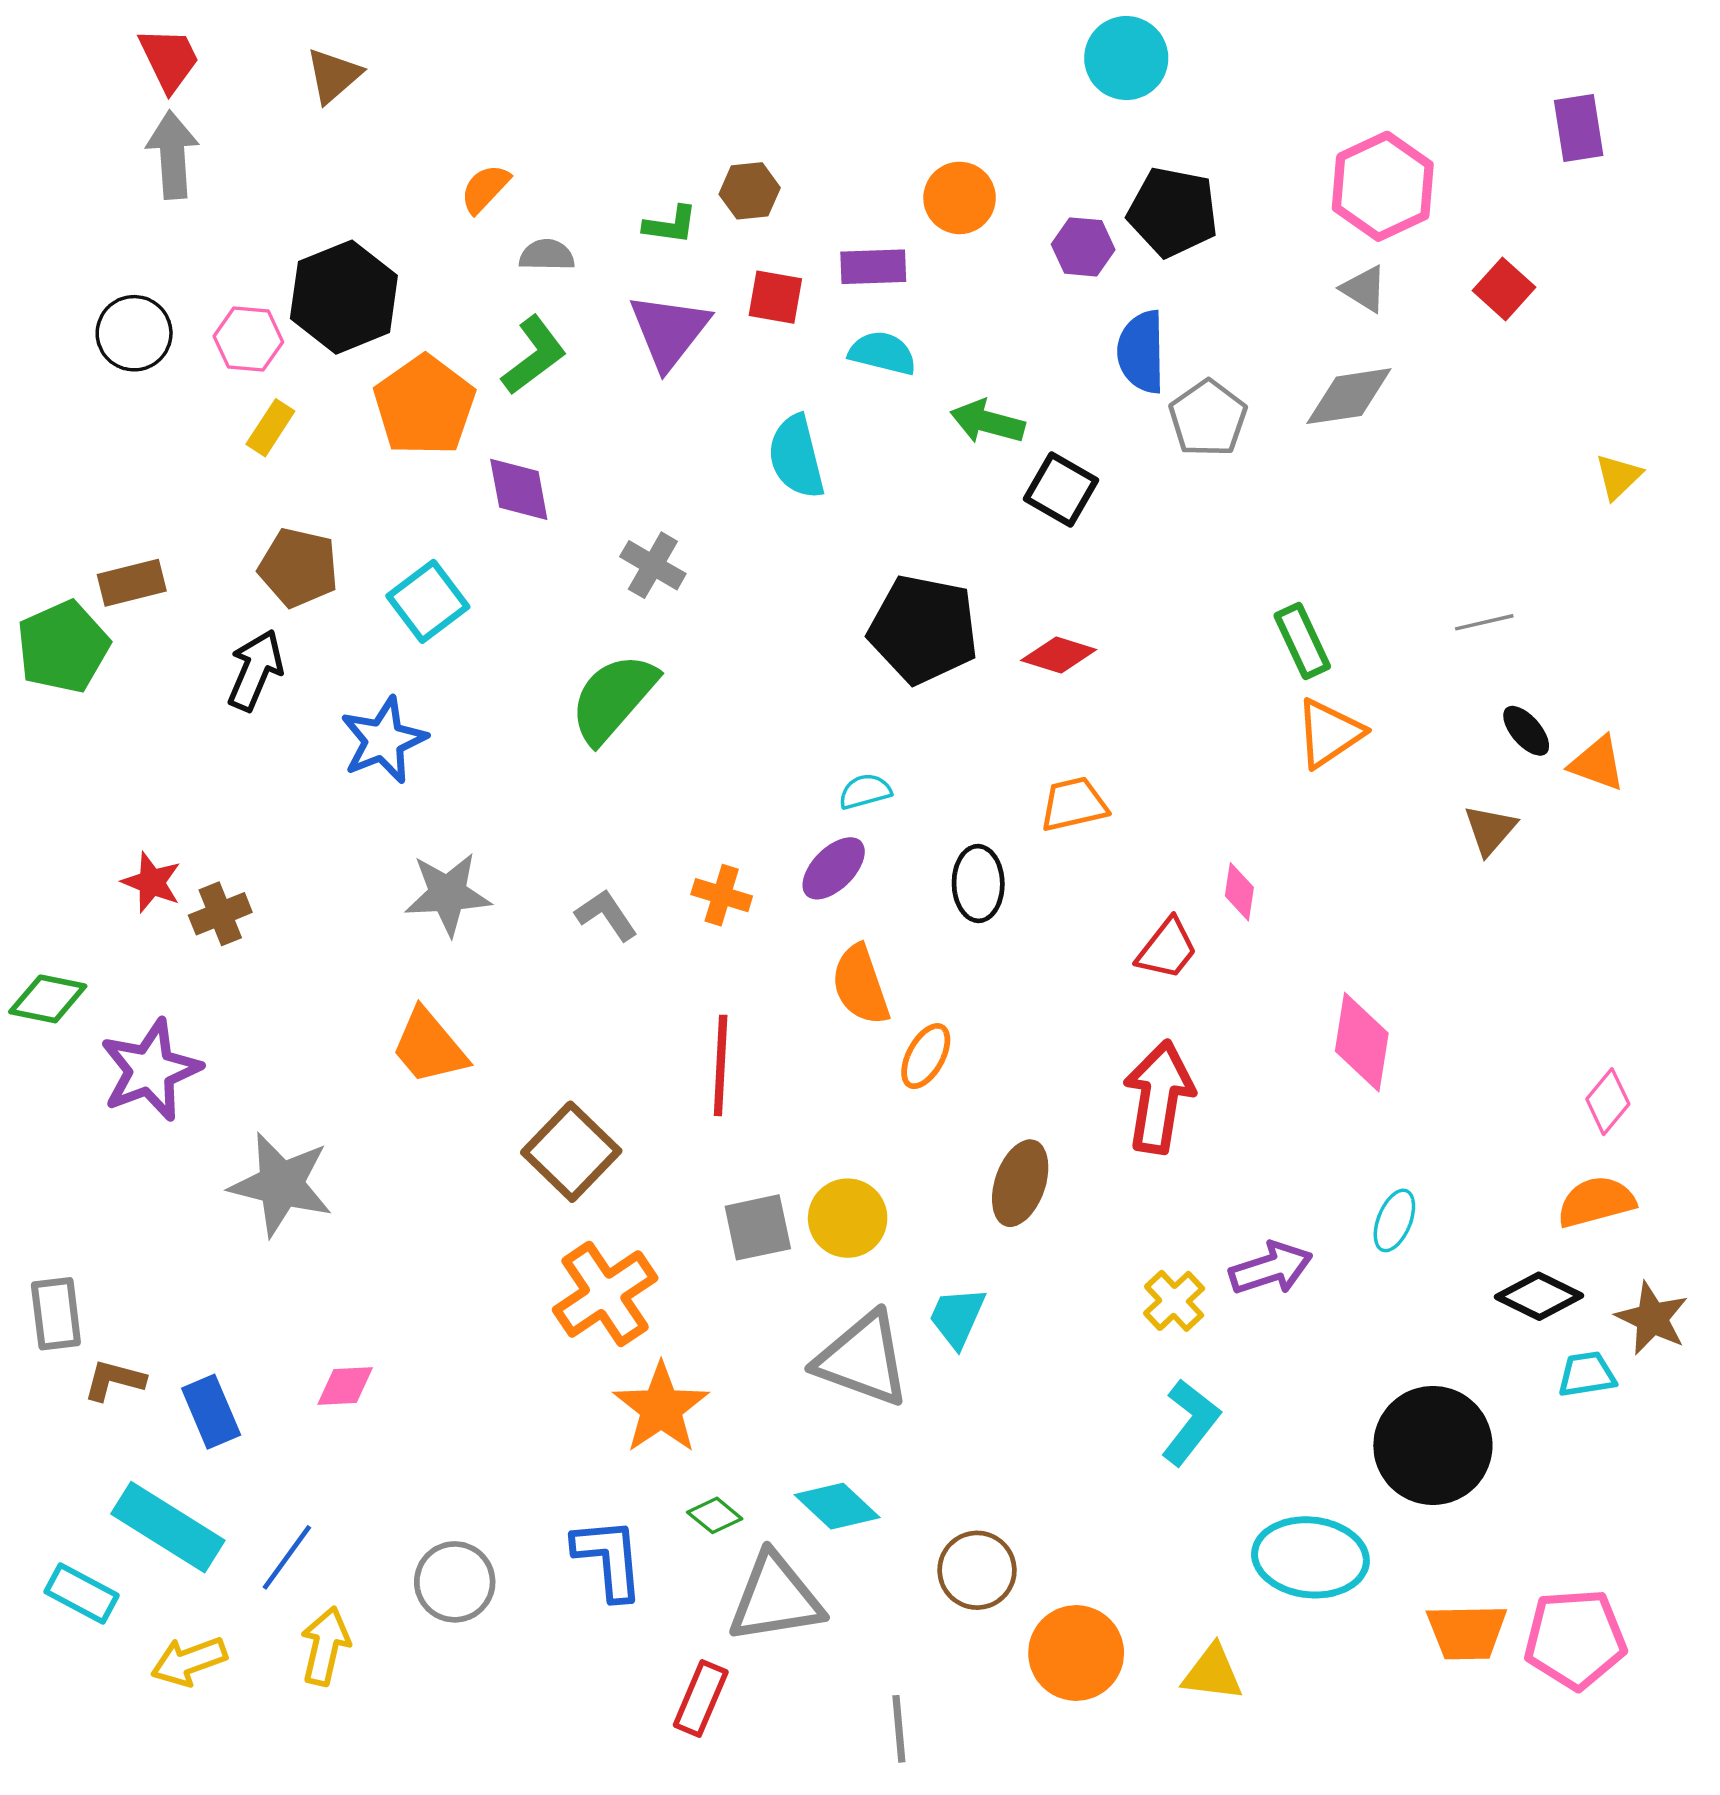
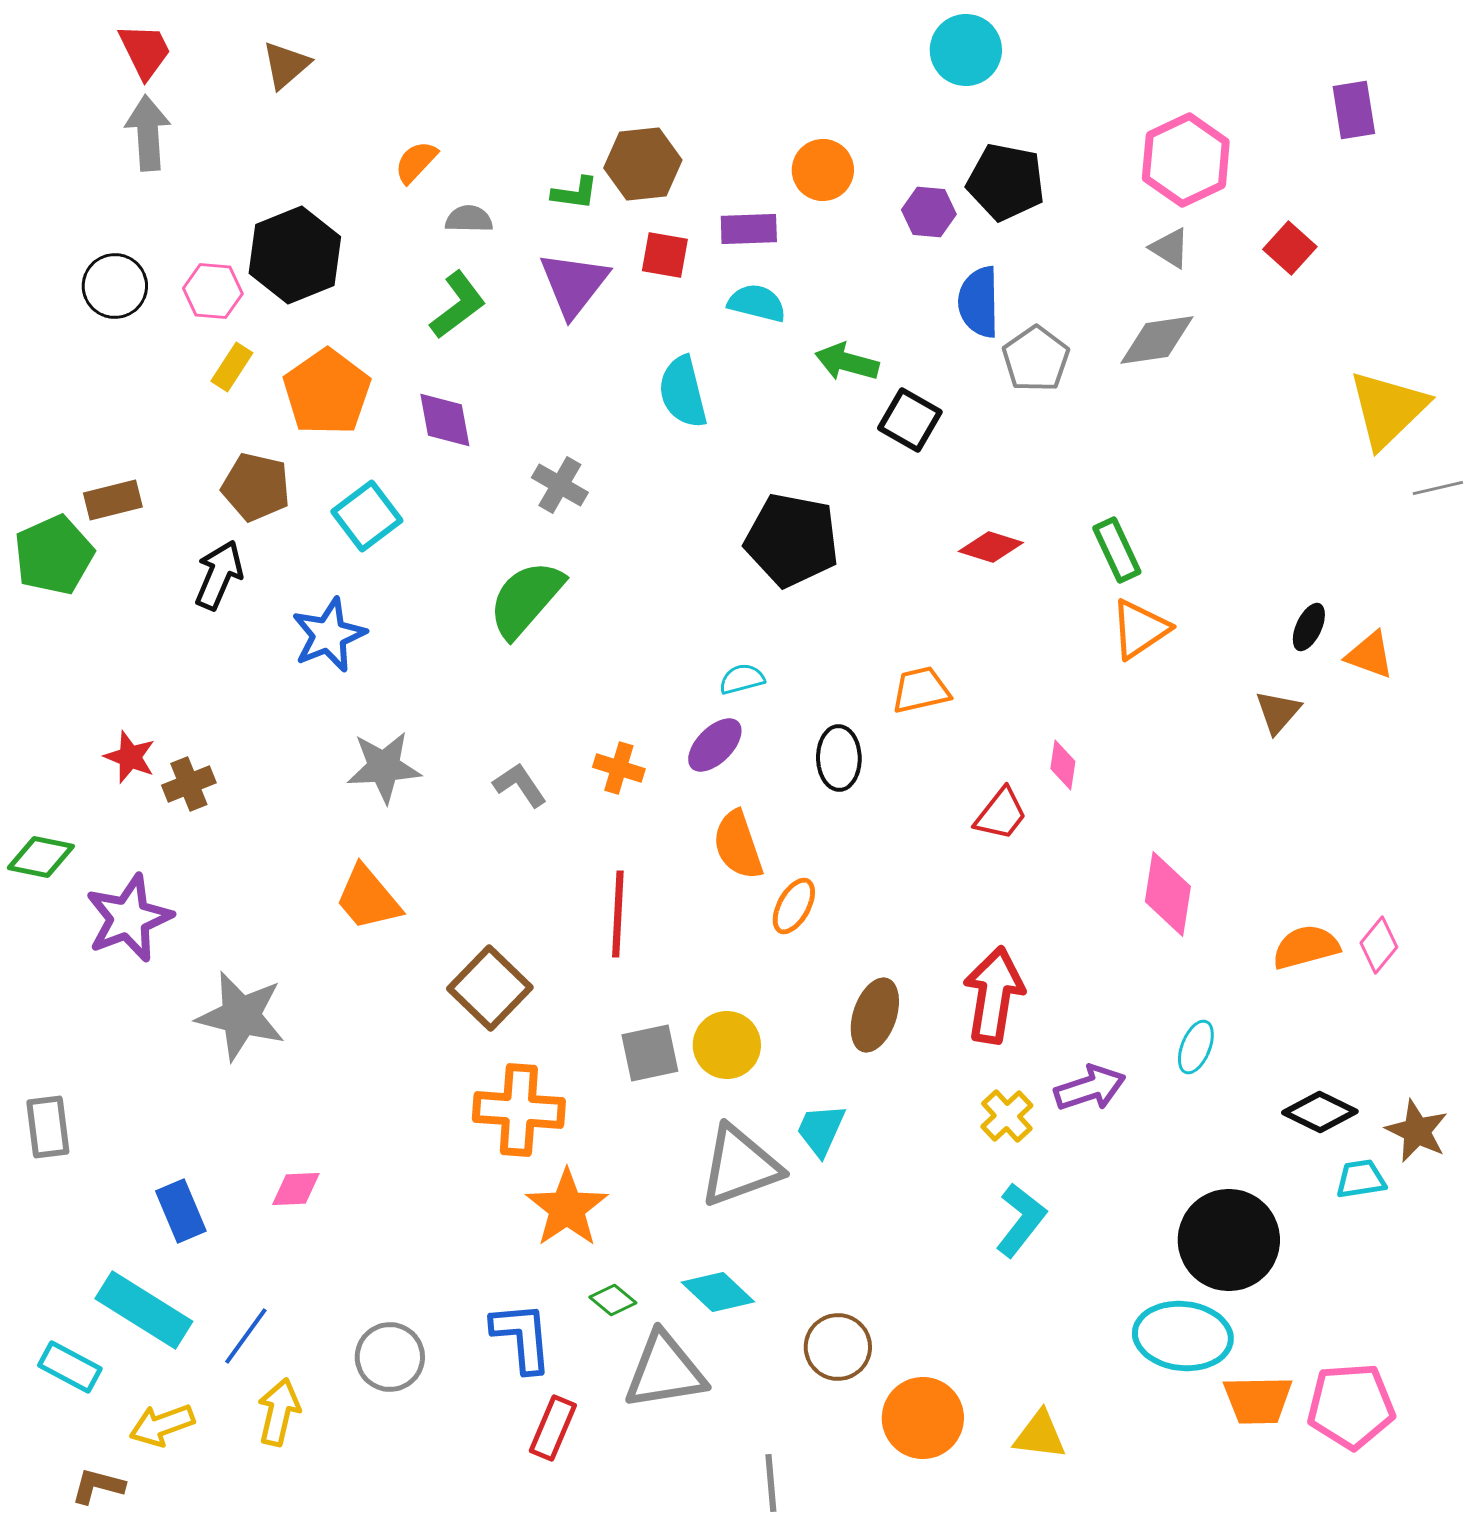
brown hexagon: (750, 191) -> (643, 164), size x1.5
orange pentagon: (424, 405) -> (327, 392), moved
yellow triangle: (1618, 477) -> (1388, 409), size x2.0
gray line: (1484, 622) -> (1438, 488), moved
red diamond: (1059, 655) -> (991, 547), moved
black ellipse: (1526, 731) -> (1309, 627), turned 66
red arrow: (1159, 1097) -> (994, 995), moved
orange semicircle: (1596, 1202) -> (1306, 947), moved
orange cross: (605, 1294) -> (519, 1110), turned 38
gray triangle: (863, 1359) -> (740, 1166), turned -40
brown L-shape: (114, 1380) -> (98, 1486), moved
cyan ellipse: (1310, 1557) -> (1183, 1336), moved
red rectangle: (701, 1698) -> (553, 1428), moved

